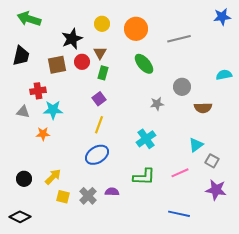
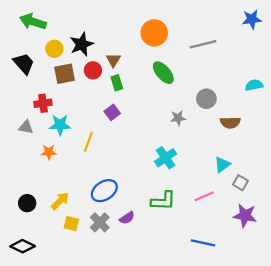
yellow circle: (102, 24) -> (54, 49), moved
black trapezoid: (21, 56) -> (24, 64), turned -55
green rectangle: (103, 73) -> (117, 83), turned -32
yellow line: (99, 125) -> (88, 142), moved
blue ellipse: (97, 155) -> (104, 191), moved
purple semicircle: (112, 192) -> (127, 218), turned 144

